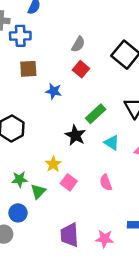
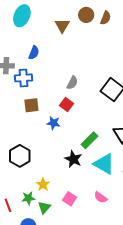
red square: (81, 69) -> (67, 105), moved
cyan triangle: (112, 143) -> (104, 164), size x1.6
yellow star: (53, 164) -> (43, 184), moved
pink semicircle: (106, 182) -> (101, 197), turned -32

